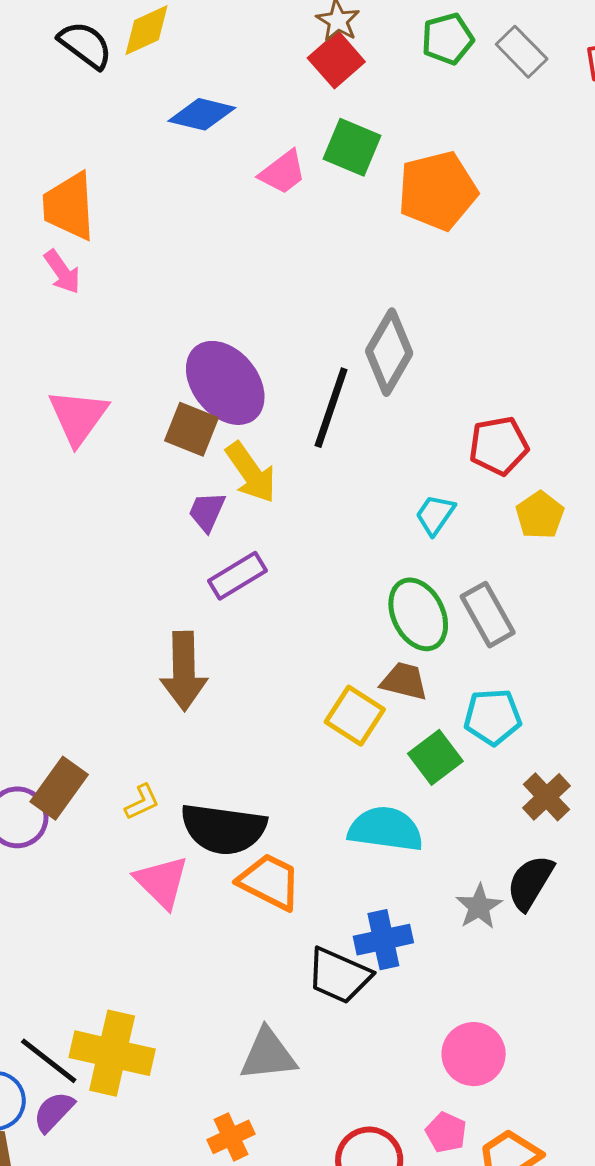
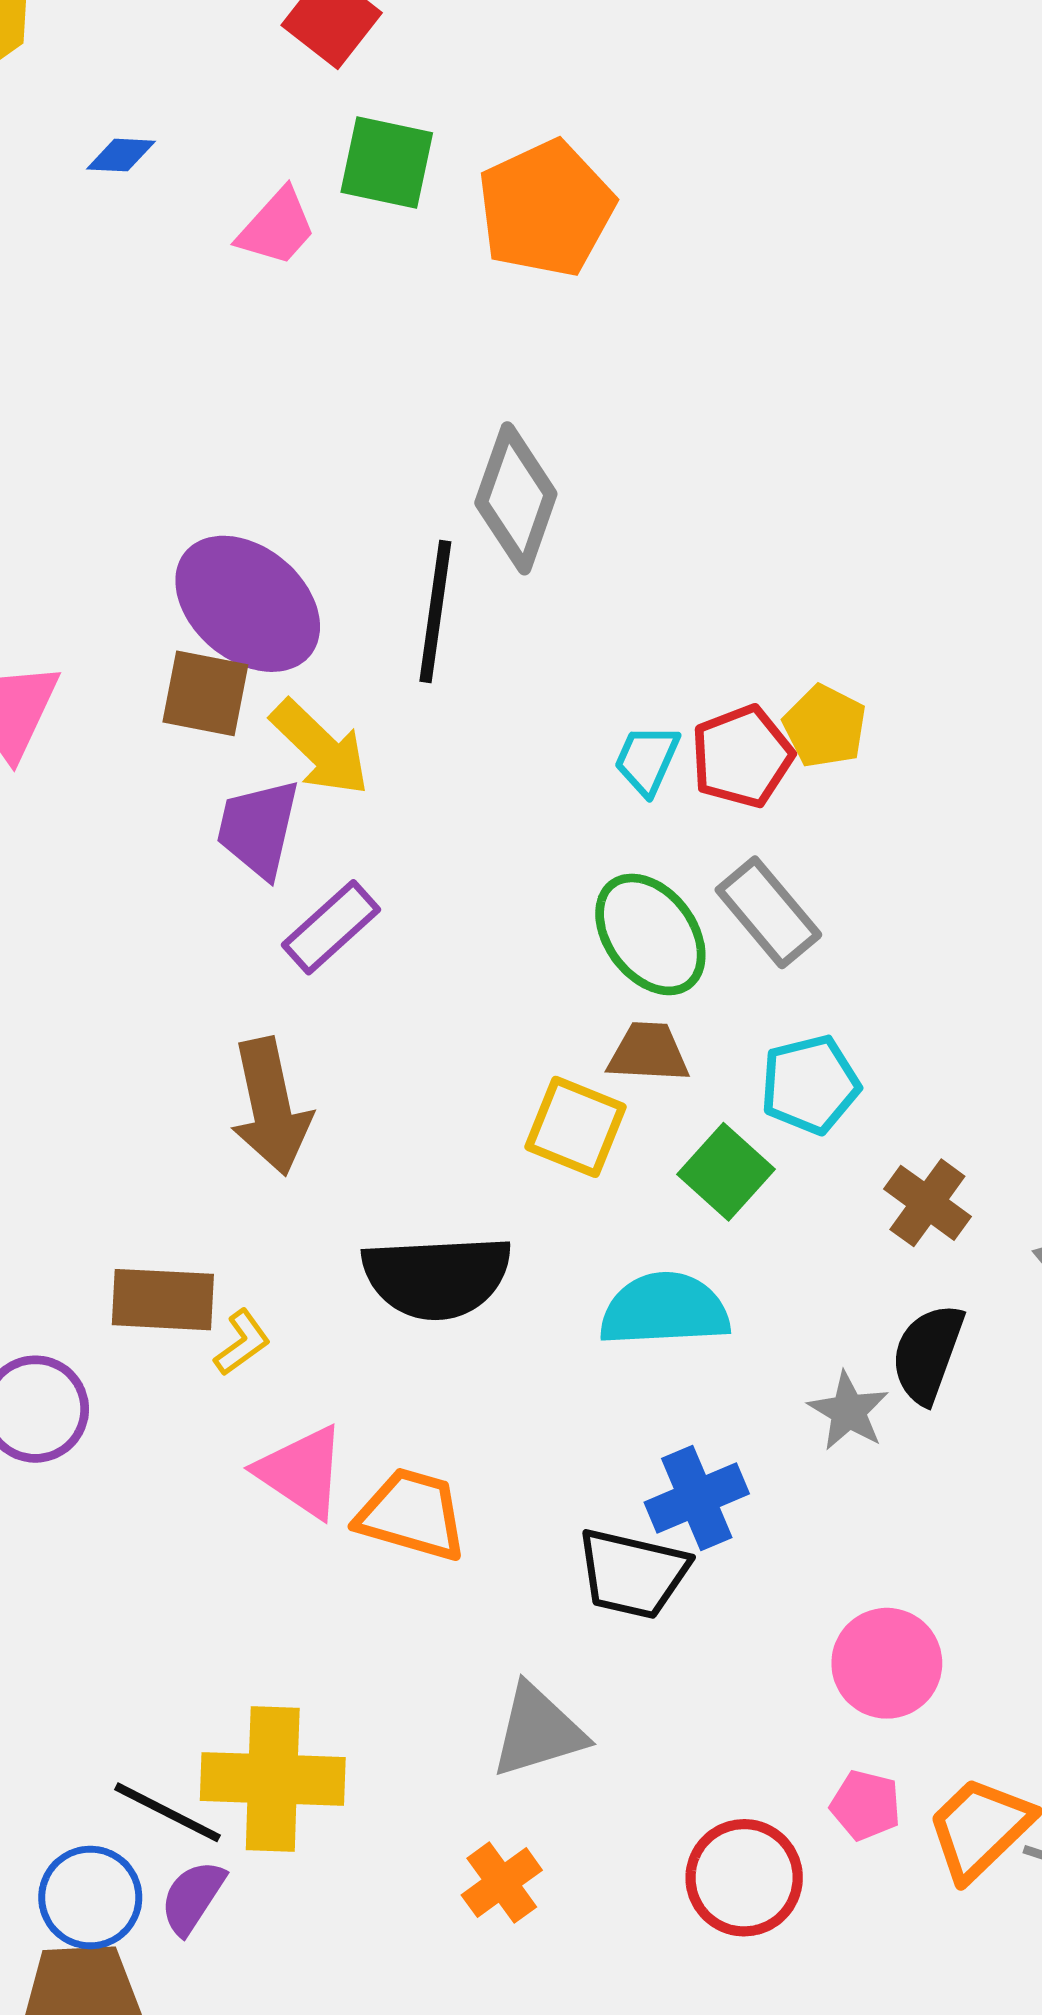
blue diamond: (202, 114) -> (121, 155), size x0.6
red pentagon: (499, 446) -> (742, 756), moved
purple trapezoid: (207, 512) -> (258, 828), size x1.4
brown rectangle: (59, 788) -> (163, 1300), moved, turned 68
black semicircle: (223, 829) -> (437, 1277), moved
orange trapezoid: (269, 882) -> (412, 1514), moved

